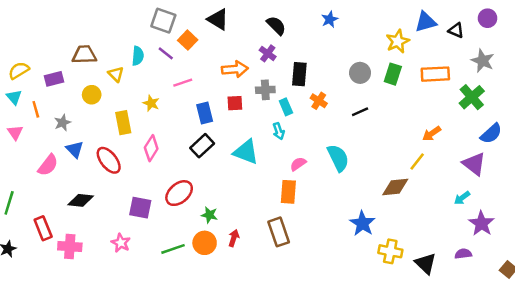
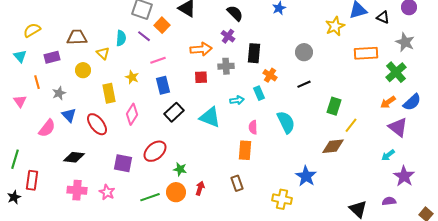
yellow semicircle: (19, 70) -> (32, 30), moved
green rectangle: (393, 74) -> (334, 106), moved
cyan triangle: (14, 97) -> (20, 56), moved
cyan rectangle: (286, 107) -> (259, 93), moved
blue rectangle: (205, 113) -> (163, 85), moved
cyan arrow: (279, 131) -> (237, 100), turned -80
orange arrow: (432, 134) -> (388, 102), moved
pink semicircle: (298, 164) -> (253, 127), turned -56
red rectangle: (43, 228) -> (32, 180), moved, turned 30
brown rectangle: (279, 232) -> (237, 183), size x0.7
pink cross: (70, 247) -> (77, 190), moved
yellow cross: (390, 251) -> (282, 199), moved

